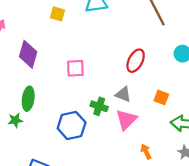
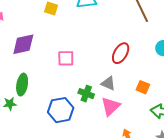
purple diamond: (28, 54) -> (23, 44), turned 60

